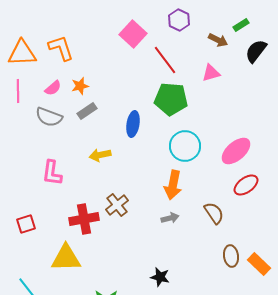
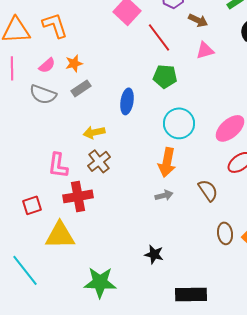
brown arrow: (218, 40) -> (198, 20), moved
green pentagon: (171, 99) -> (165, 76), size x0.7
pink L-shape: (52, 173) -> (58, 165), moved
brown cross: (117, 205) -> (99, 161), moved
red square: (26, 224) -> (32, 205), moved

